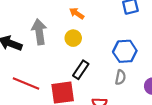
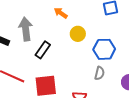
yellow circle: (73, 38) -> (78, 34), moved
black rectangle: (81, 70) -> (43, 50), moved

